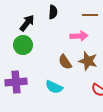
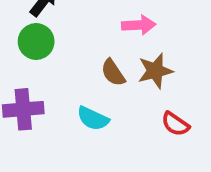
brown star: (88, 61) -> (155, 71), turned -30

